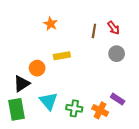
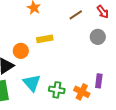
red arrow: (113, 28) -> (103, 12), moved
brown line: (94, 31) -> (76, 15), turned 48
purple rectangle: (118, 99) -> (99, 81), turned 64

